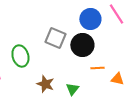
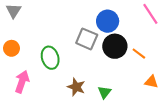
blue circle: (90, 19) -> (108, 21), moved
orange line: (97, 68) -> (139, 54), moved, turned 40

